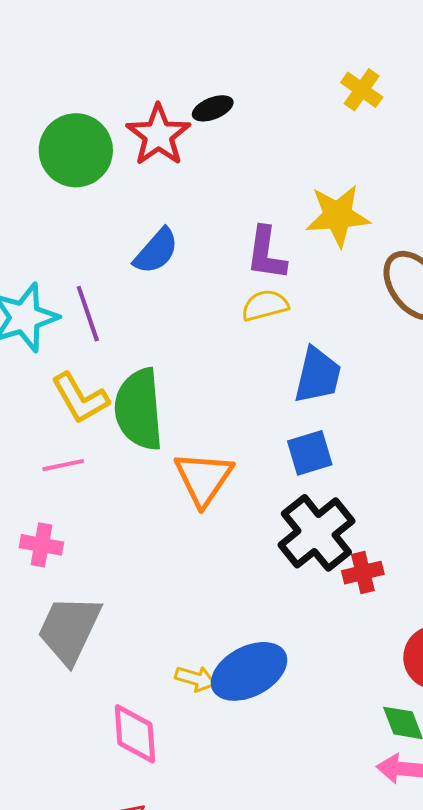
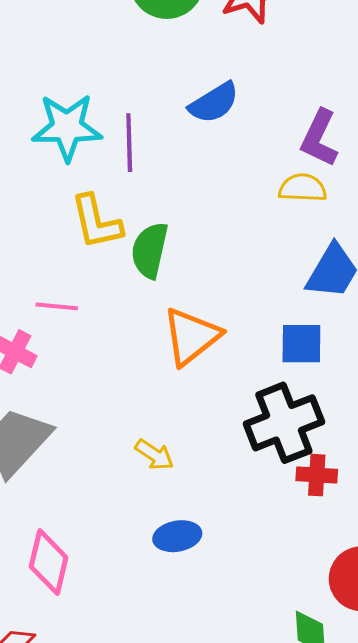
green semicircle: (139, 409) -> (150, 250), size x0.7
pink line: (63, 465) -> (57, 306), moved
blue ellipse: (249, 671) -> (177, 536), size x0.6
yellow arrow: (195, 679) -> (154, 455), moved

